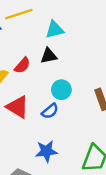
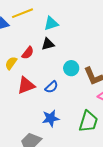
cyan circle: (61, 90) -> (71, 68), moved
red triangle: (18, 107) -> (26, 85), turned -48

